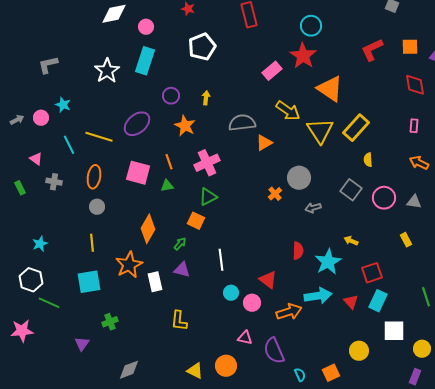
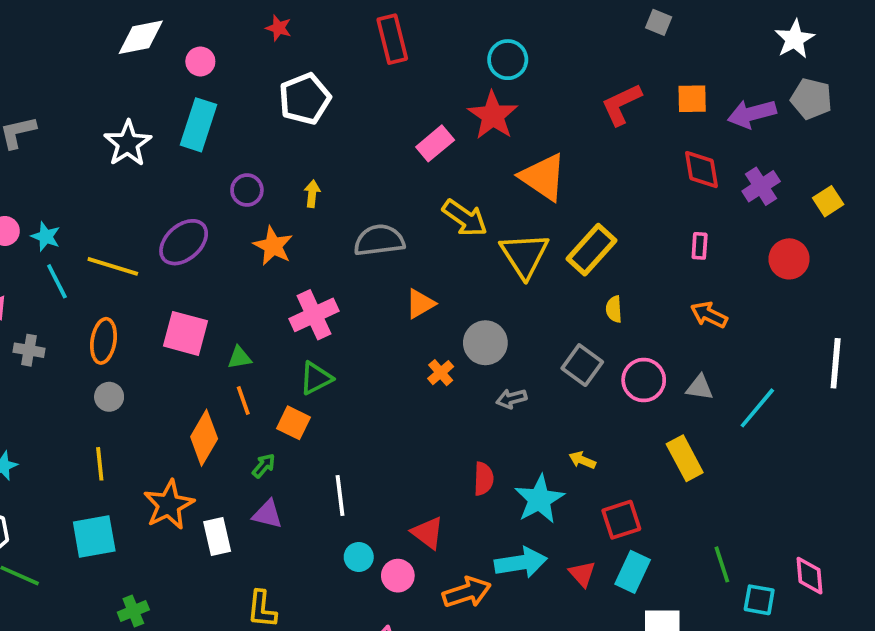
cyan star: (63, 105) -> (46, 237), moved
orange triangle: (264, 143) -> (420, 304), moved
orange line: (169, 162) -> (243, 400), moved
yellow rectangle: (406, 240) -> (685, 458), size x1.6

